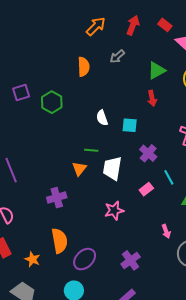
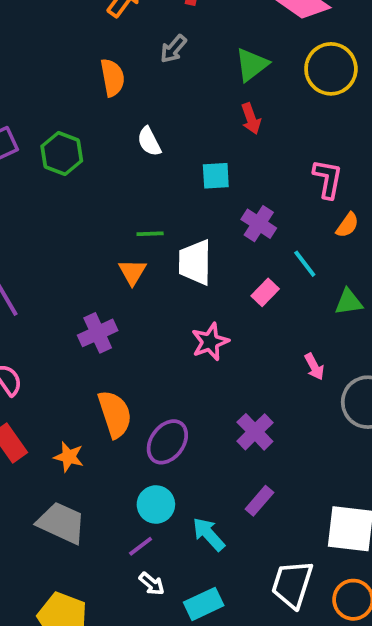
white semicircle: (102, 118) -> (149, 142), moved

